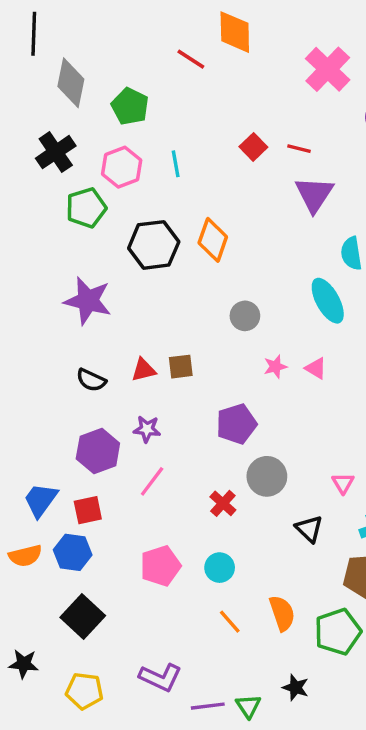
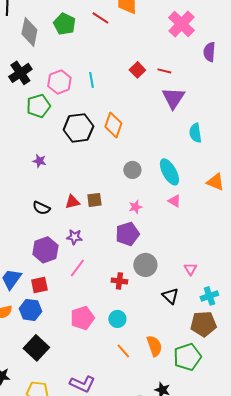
green pentagon: (130, 106) -> (64, 24), moved
purple star: (88, 301) -> (39, 161), size x0.5
cyan ellipse: (328, 301) -> (169, 172), moved
pink star: (275, 367) -> (135, 207), moved
red cross: (223, 503) -> (119, 281), turned -35

